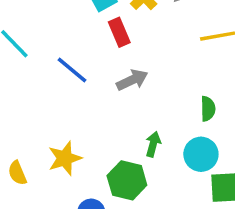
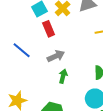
green arrow: (153, 144) -> (63, 76), moved

